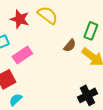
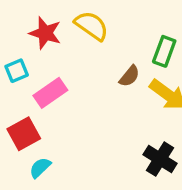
black cross: (87, 95) -> (160, 159), turned -30

